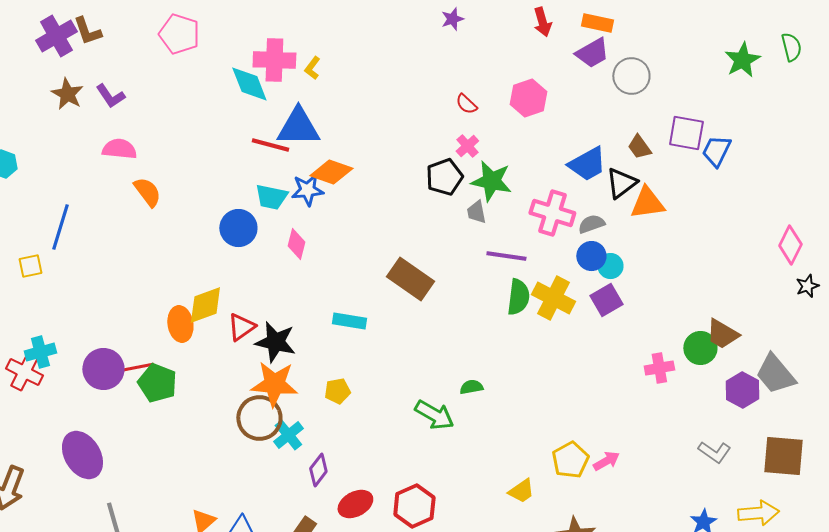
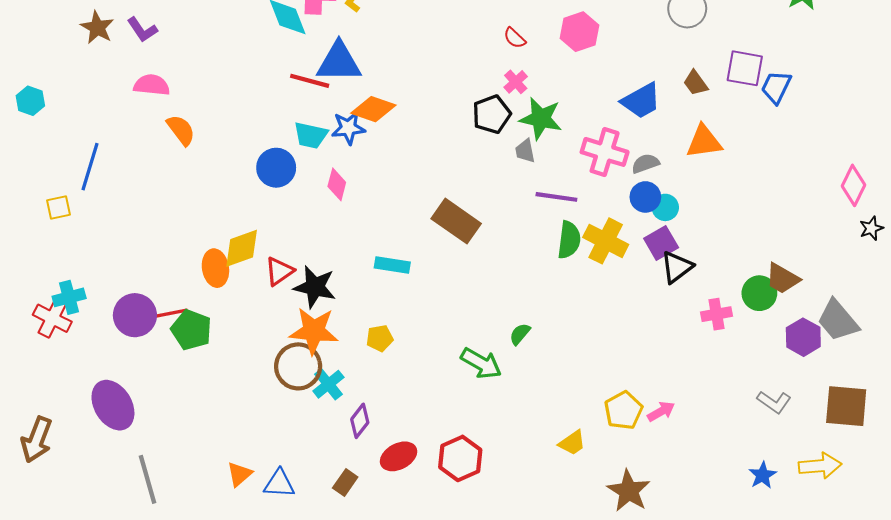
black triangle: (621, 183) -> (677, 267), moved
green semicircle: (471, 387) -> (520, 334), turned -40

